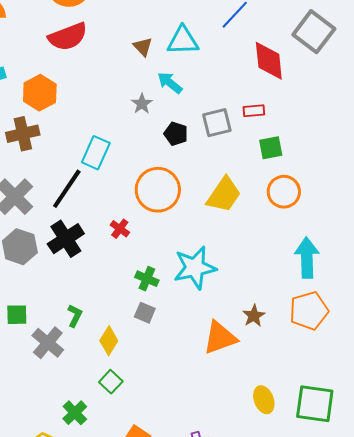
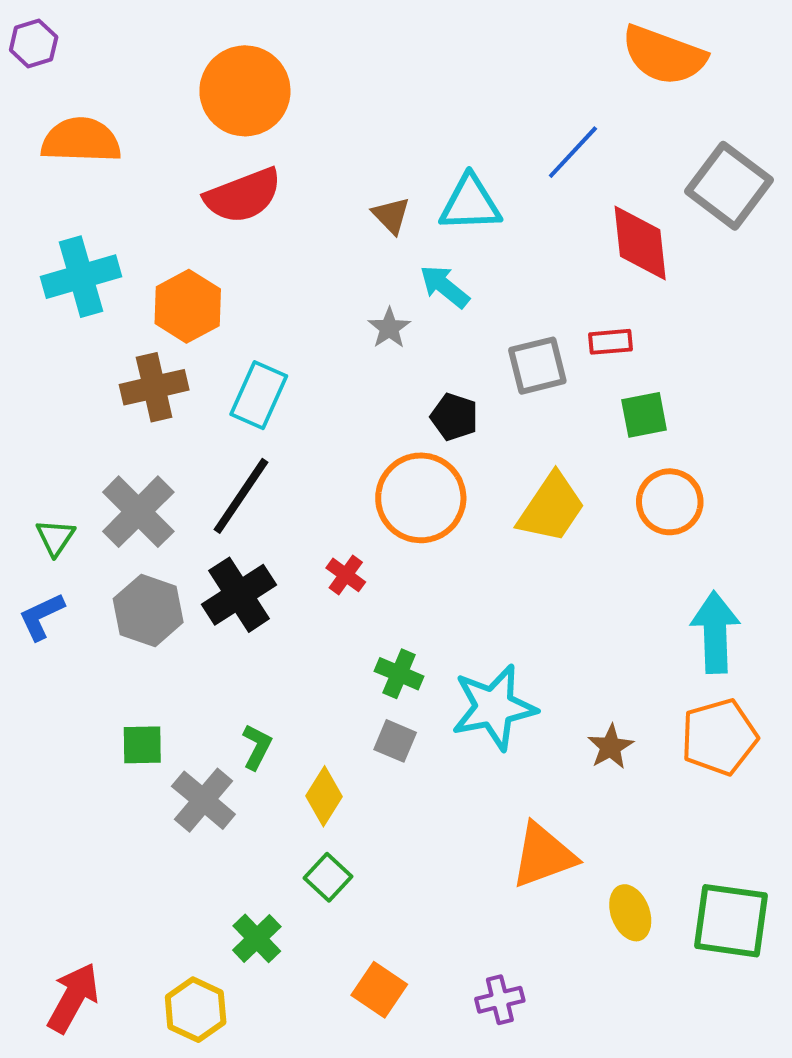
black pentagon: (176, 134) -> (454, 417), moved
cyan rectangle: (96, 153) -> (259, 395), moved
cyan star: (195, 268) -> (494, 707), moved
orange triangle: (220, 338) -> (543, 855), moved

